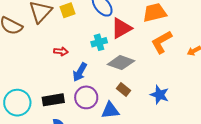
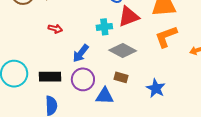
red arrow: (61, 51) -> (55, 29), moved
brown rectangle: (124, 89) -> (121, 77), turned -32

